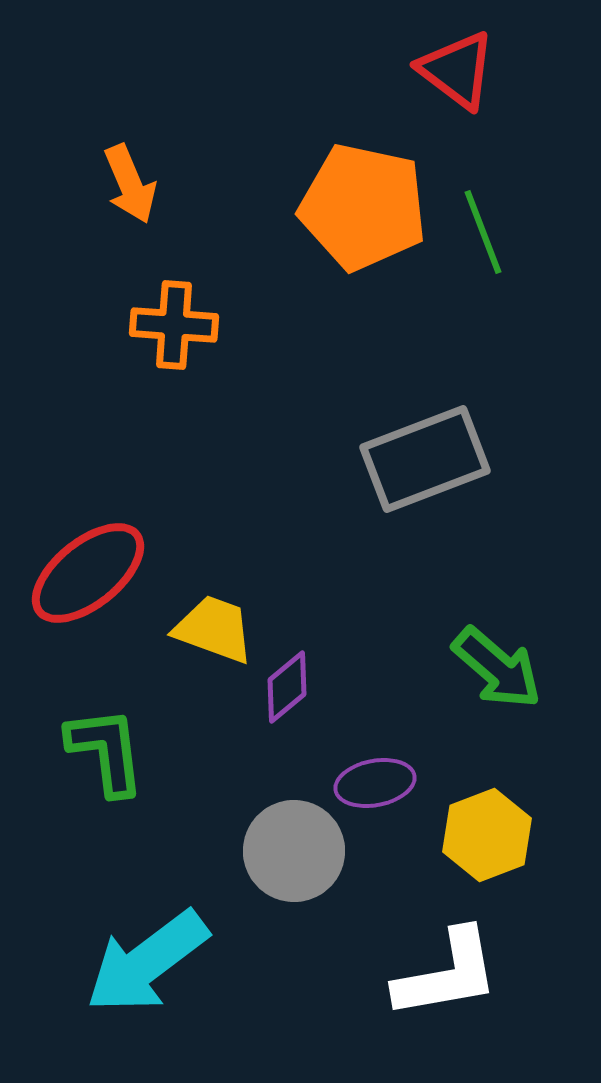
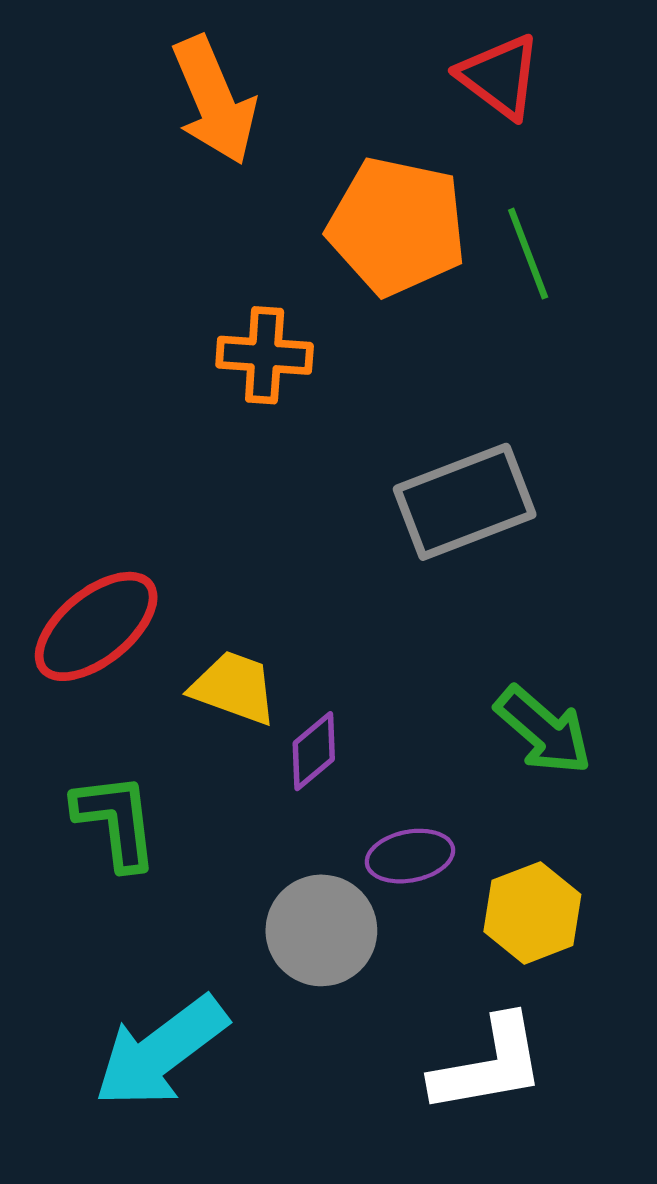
orange arrow: (130, 184) -> (214, 100), moved, size x1.5
orange cross: (174, 325) -> (265, 355), moved

